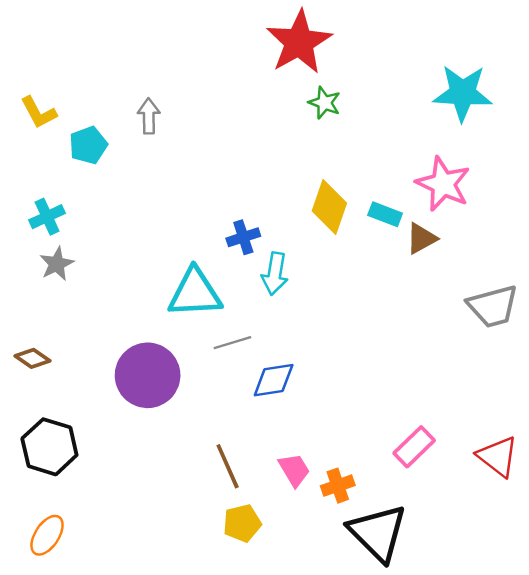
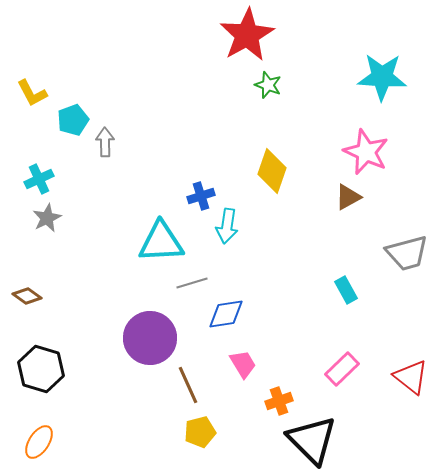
gray arrow: (149, 116) -> (105, 142), moved
cyan rectangle: (385, 214) -> (346, 290), moved, turned 40
purple circle: (148, 375) -> (150, 338), moved
pink trapezoid: (294, 470) -> (243, 364), moved

